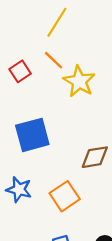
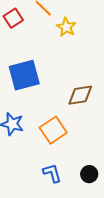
yellow star: (79, 81) -> (66, 27), size x0.7

